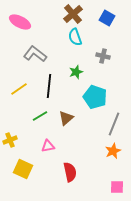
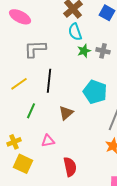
gray L-shape: (35, 54) -> (35, 49), turned -40
green star: (76, 72) -> (84, 51), moved
green line: (40, 116) -> (31, 111), moved, turned -35
yellow cross: (10, 140) -> (14, 142), moved

